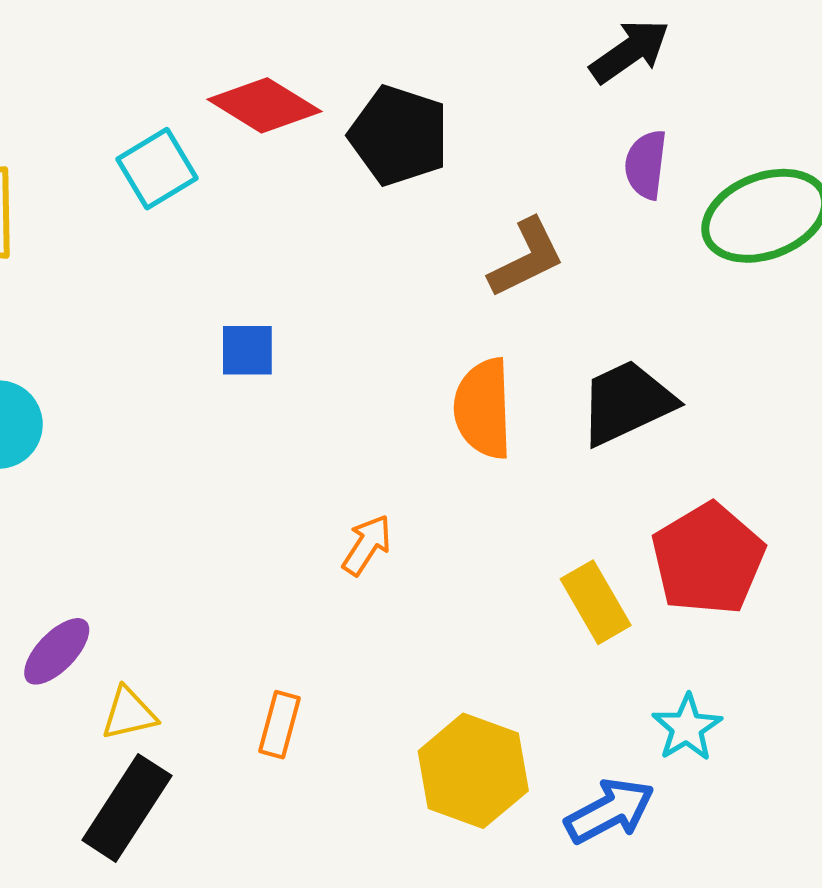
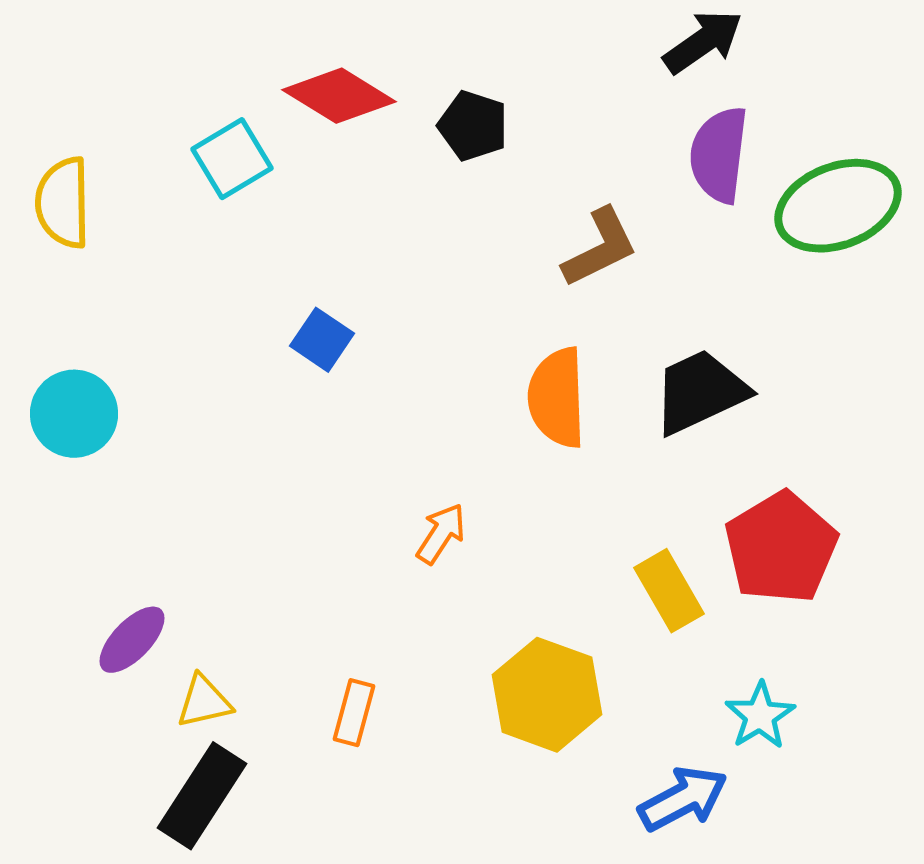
black pentagon: (399, 135) -> (473, 126), size x0.7
purple semicircle: (646, 165) -> (719, 155), size x1.4
blue square: (247, 350) -> (322, 340), turned 34
yellow hexagon: (473, 771) -> (547, 695), moved

